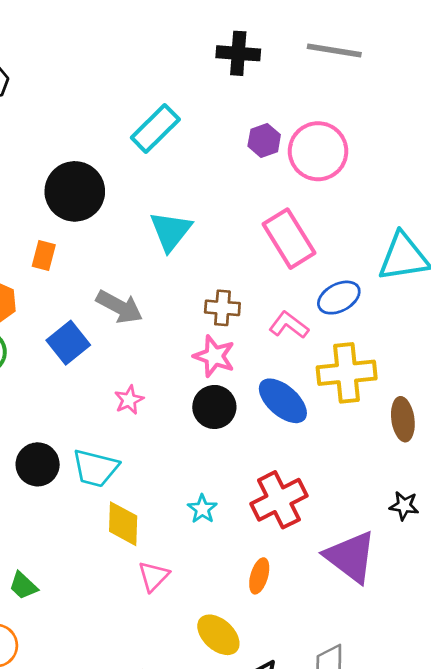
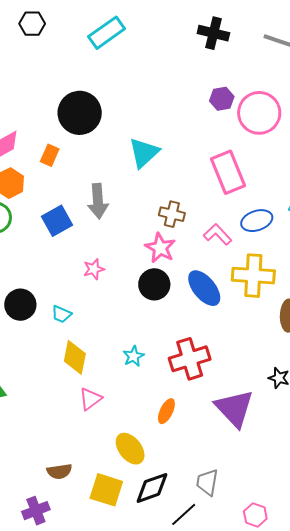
cyan rectangle: (155, 129) -> (107, 33), moved
gray arrow: (119, 307) -> (98, 201), turned 48
cyan trapezoid: (95, 468) -> (61, 314), size x0.6

